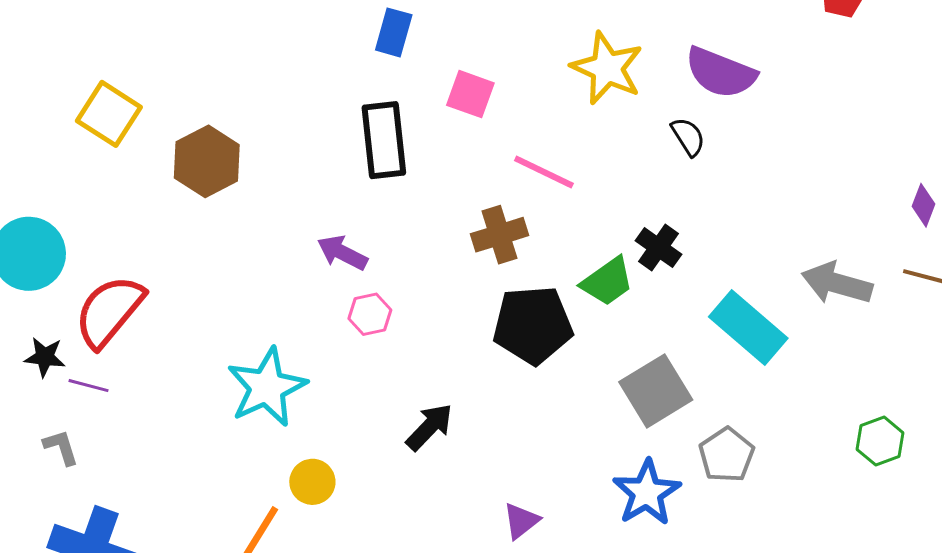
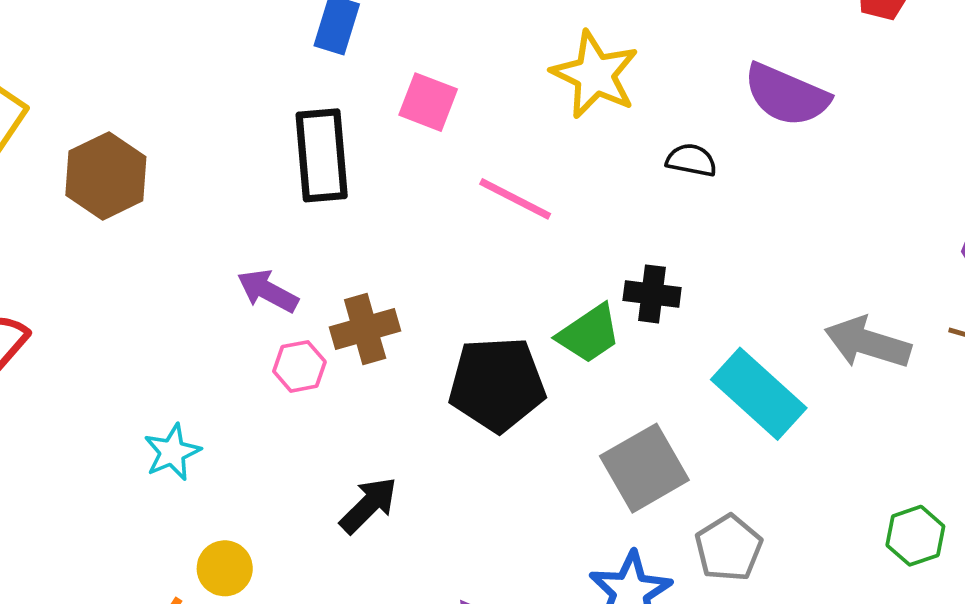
purple semicircle: (721, 73) -> (786, 95), moved
black semicircle: (688, 137) -> (691, 160), turned -48
brown cross: (499, 235) -> (365, 329), moved
black cross: (659, 248) -> (652, 294), turned -30
cyan star: (267, 387) -> (172, 452), size x0.6

